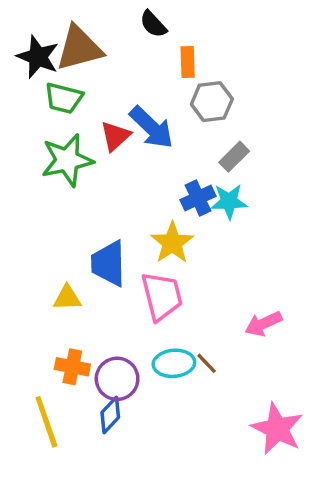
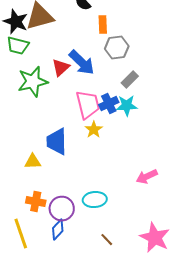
green trapezoid: (64, 98) -> (18, 46), moved
yellow star: (172, 243) -> (94, 130), size x0.7
pink trapezoid: (162, 296) -> (88, 105), moved
brown line: (207, 363) -> (107, 240), moved

